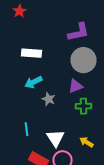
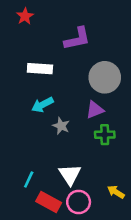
purple L-shape: (78, 32) -> (77, 39), moved
cyan line: (26, 129) -> (29, 180), moved, turned 32
yellow arrow: (86, 142) -> (116, 192), moved

